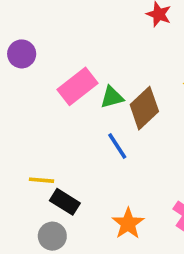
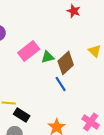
blue line: (117, 146) -> (61, 84), moved

